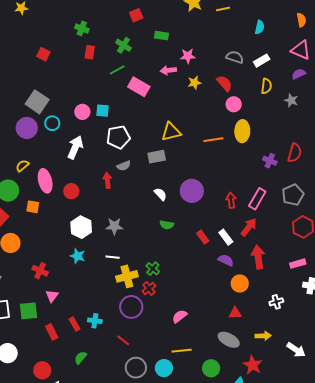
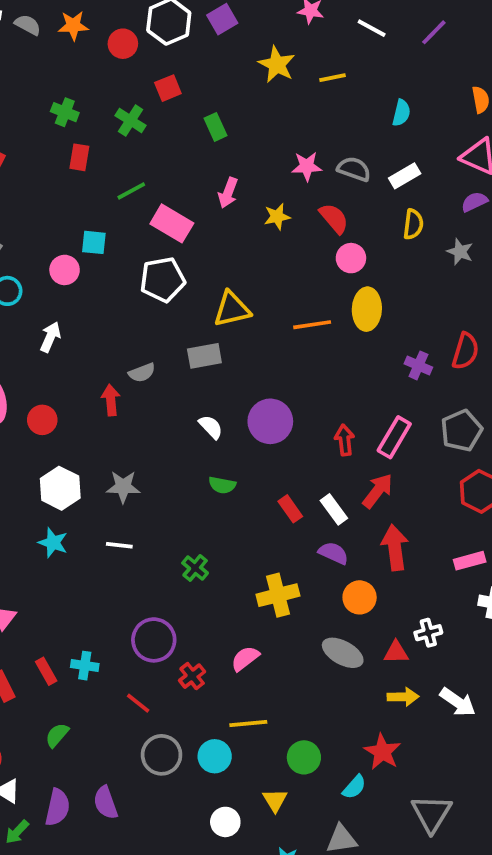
green rectangle: (161, 36) -> (215, 127), turned 56
green cross: (123, 45) -> (131, 120), moved
pink star: (188, 56) -> (307, 166), moved
pink arrow: (168, 70) -> (228, 193), turned -63
cyan square: (103, 111) -> (94, 242), moved
white pentagon: (118, 137) -> (162, 280), moved
white arrow: (75, 147) -> (50, 337), size x0.7
yellow cross: (127, 276) -> (278, 595), moved
red cross: (149, 288) -> (192, 676), moved
red triangle: (235, 313) -> (396, 652), moved
gray ellipse: (229, 340) -> (343, 653), moved
white arrow: (296, 350) -> (458, 702), moved

